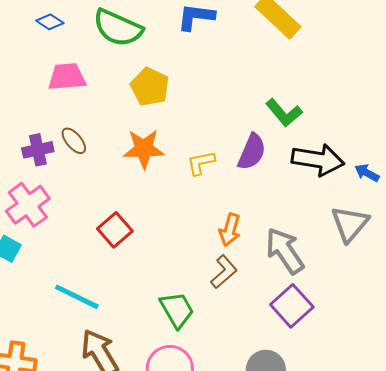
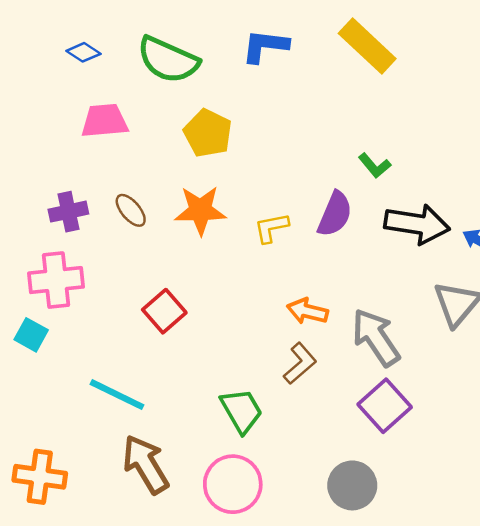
green L-shape: (284, 113) -> (375, 166), size x0.7
brown ellipse: (74, 141) -> (131, 210), moved
pink cross: (28, 205) -> (56, 280), turned 30
orange arrow: (230, 230) -> (307, 311), turned 88

